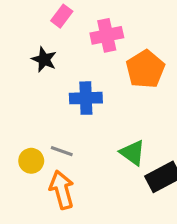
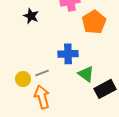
blue cross: (86, 98) -> (68, 54), moved
gray line: (62, 151) -> (42, 73), turned -40

